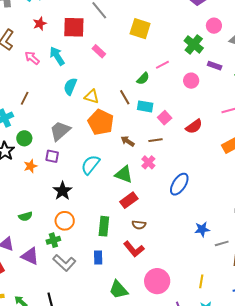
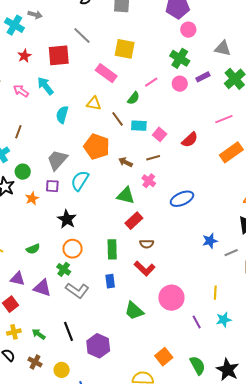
pink circle: (214, 26) -> (188, 30), moved
pink rectangle: (99, 51) -> (106, 73), moved, size x1.5
purple rectangle: (215, 66) -> (203, 77), turned -40
pink circle: (191, 81) -> (180, 84), moved
yellow triangle: (92, 97) -> (94, 103), moved
cyan semicircle: (90, 165) -> (80, 181), moved
blue ellipse: (179, 184) -> (182, 199), turned 40
green cross: (53, 240) -> (64, 269), turned -32

